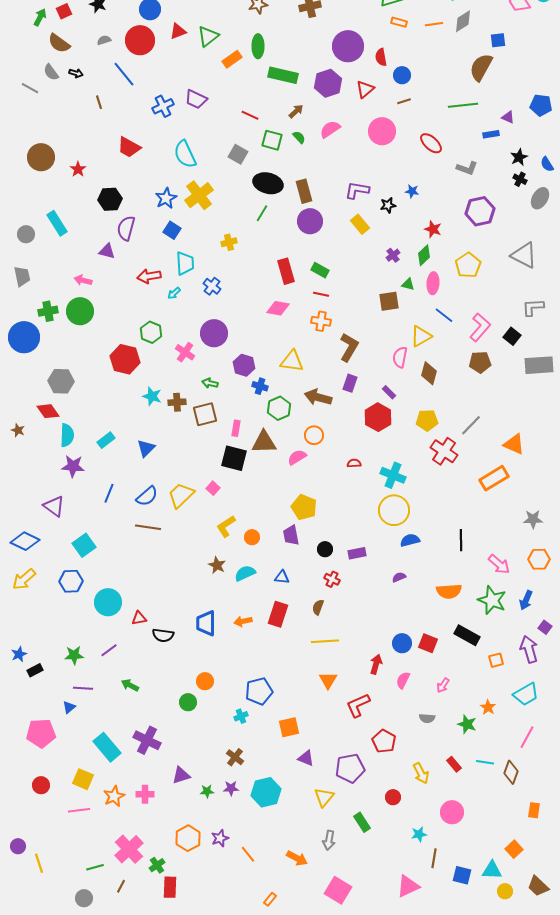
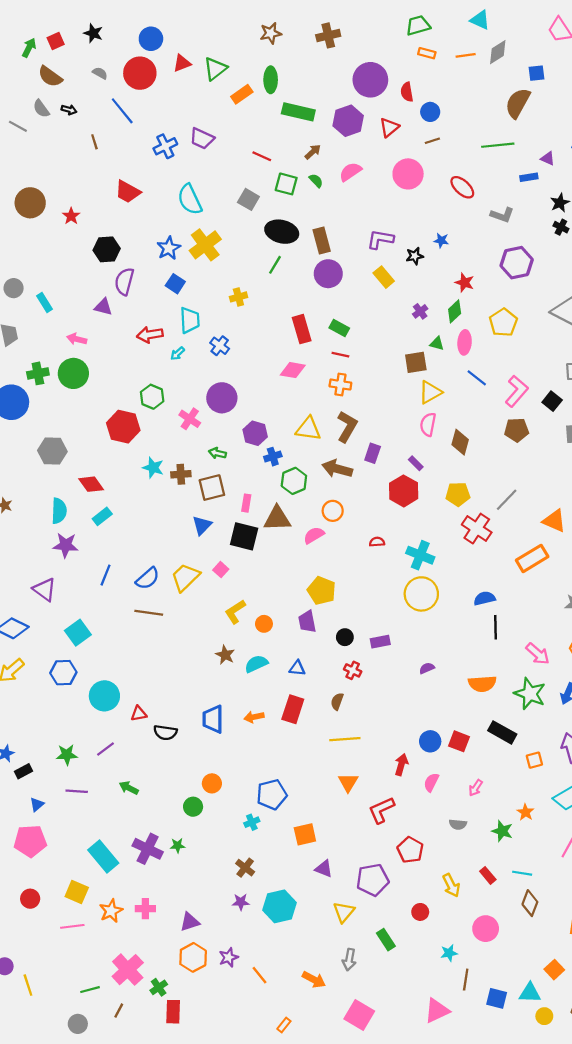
gray semicircle: (104, 40) -> (100, 73), turned 48
cyan rectangle: (57, 223) -> (45, 303), moved, size x0.7
yellow triangle: (421, 336) -> (430, 392), moved
brown L-shape: (349, 347) -> (347, 427), moved
blue cross: (260, 386) -> (273, 457), turned -35
red diamond: (48, 411) -> (91, 484), moved
blue triangle: (146, 448) -> (202, 525), moved
blue semicircle: (410, 540) -> (484, 598), moved
blue triangle: (69, 707) -> (37, 804), moved
brown diamond: (511, 772) -> (530, 903), moved
purple triangle: (181, 775) -> (190, 922), moved
green star: (207, 791) -> (178, 845), moved

